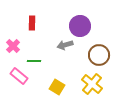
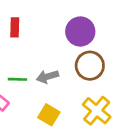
gray arrow: (65, 45) -> (47, 77), moved
brown circle: (99, 55) -> (90, 66), moved

